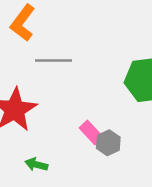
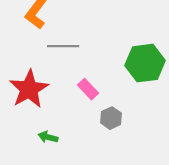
pink rectangle: (91, 132) -> (88, 89), moved

